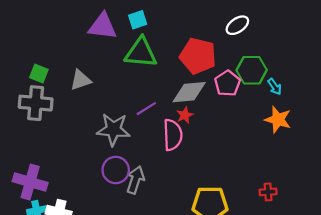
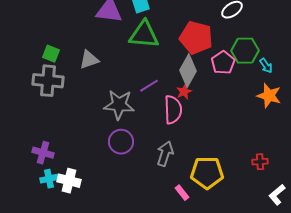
gray diamond: (189, 92) -> (188, 71), turned -56
gray arrow: (135, 180) -> (165, 154), moved
purple cross: (30, 182) -> (43, 153), size x0.7

